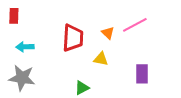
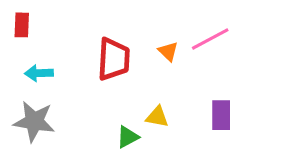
yellow triangle: (101, 59) -> (157, 117), moved

